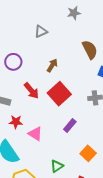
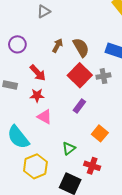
brown semicircle: (90, 50) -> (81, 47), moved
red square: (59, 94) -> (80, 75), moved
red star: (16, 122) -> (37, 95), moved

